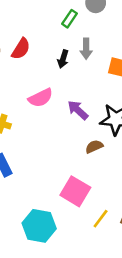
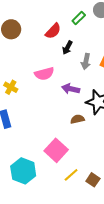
red semicircle: (21, 49) -> (53, 31), moved
gray arrow: (86, 49) -> (86, 61), moved
purple arrow: (78, 110) -> (71, 89), turned -42

